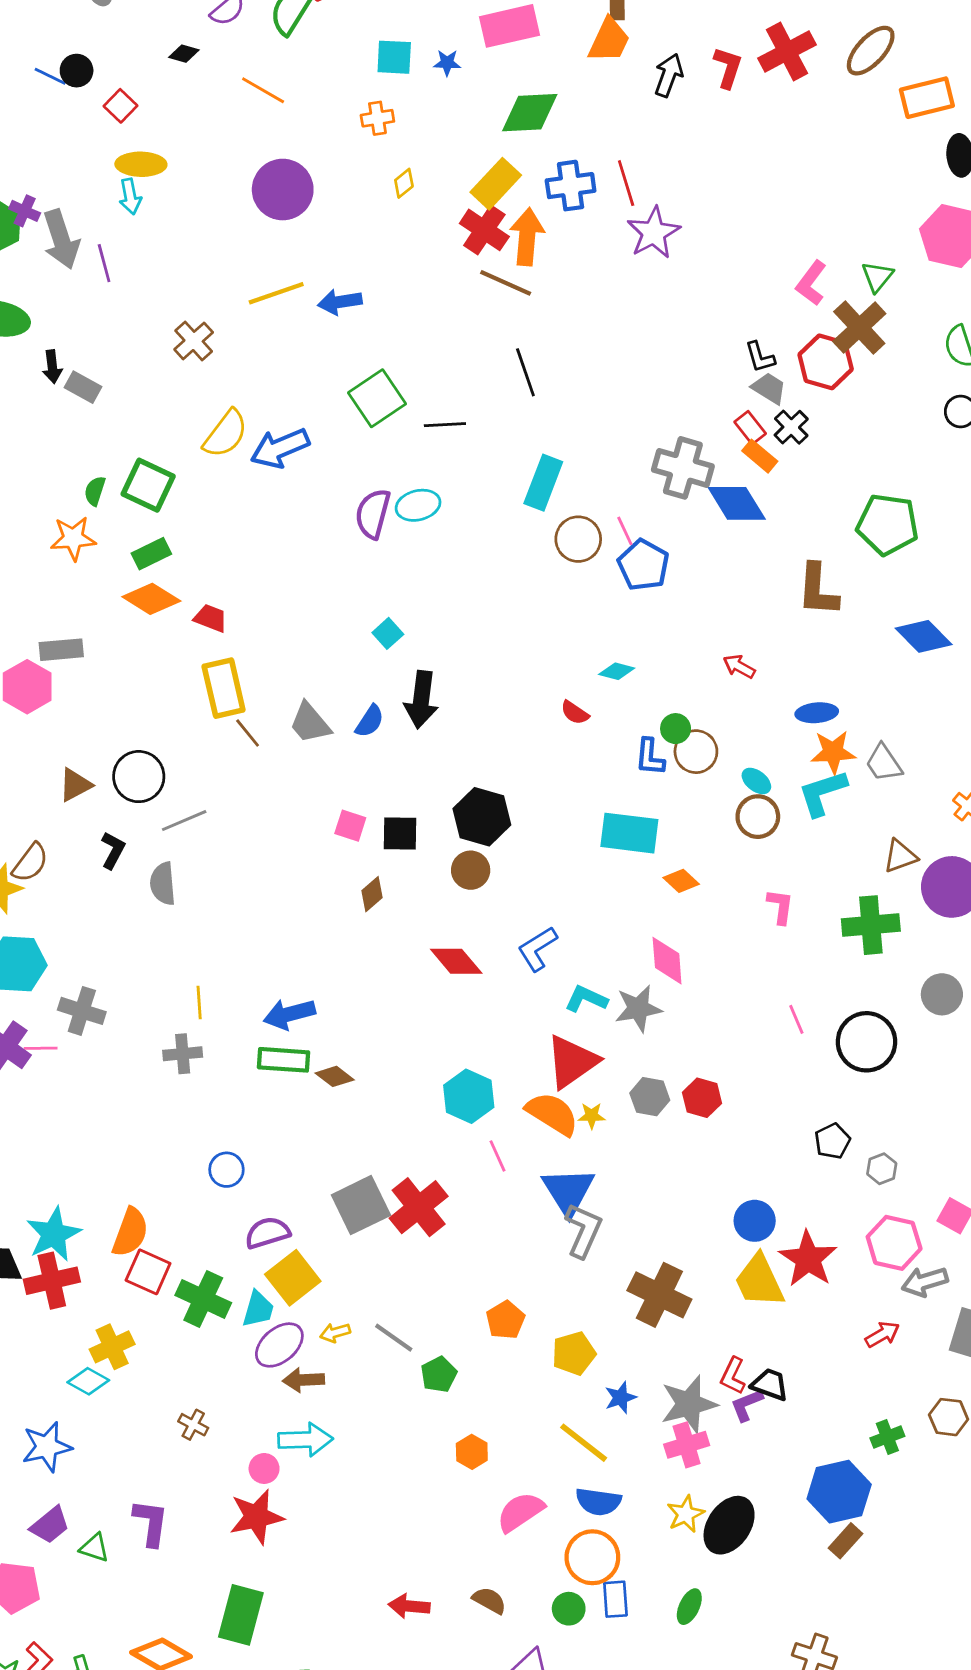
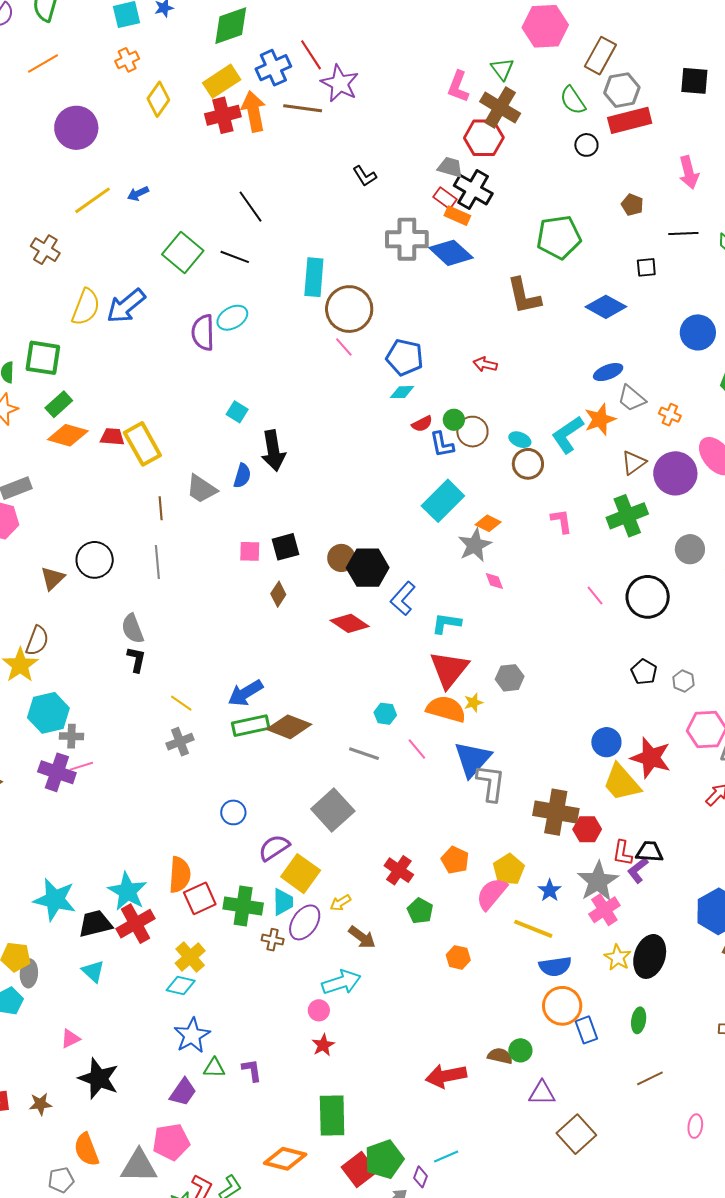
orange line: (263, 90) -> (43, 63), turned -44
yellow diamond: (404, 183) -> (158, 99), size x1.6
yellow rectangle: (496, 184) -> (222, 81), turned 30
red cross: (484, 230) -> (223, 115), turned -32
brown line: (506, 283) -> (303, 108), moved
blue arrow: (340, 302) -> (138, 194), size x0.7
black L-shape: (760, 357) -> (365, 176), moved
black line: (525, 372) -> (251, 207), moved
black line: (445, 425) -> (235, 257), turned 40
black cross: (791, 427) -> (473, 190), size x1.5
pink line: (625, 531) -> (344, 347), moved
brown circle: (578, 539) -> (349, 309), size x1.4
blue pentagon: (643, 565) -> (405, 357), moved
yellow rectangle: (224, 688) -> (142, 444), moved
red semicircle: (575, 713) -> (422, 424), moved, turned -45
blue ellipse: (817, 713) -> (608, 372), moved
brown line: (248, 733) -> (161, 508), turned 50
orange star: (833, 752) -> (600, 419), moved
gray trapezoid: (884, 763) -> (632, 398), moved
black hexagon: (482, 817) -> (368, 568), moved
gray line: (184, 821) -> (157, 562), moved, turned -56
cyan rectangle: (629, 833) -> (443, 501), turned -36
black L-shape: (113, 850) -> (136, 659), moved
pink diamond: (667, 961) -> (494, 581), size x0.6
yellow line: (199, 1003) -> (181, 703), turned -35
gray star: (638, 1008) -> (475, 545), moved
gray cross: (82, 1011) -> (72, 736), moved, size x0.7
brown diamond: (335, 1076) -> (289, 727), size x1.6
cyan hexagon: (469, 1096) -> (385, 714), size x0.6
red hexagon: (702, 1098) -> (587, 829), moved
blue triangle: (568, 1191) -> (473, 759), turned 30
red cross: (419, 1207) -> (399, 870), moved, size x0.7
red square: (148, 1272) -> (200, 898), turned -32
gray line: (394, 1338) -> (364, 754), moved
brown arrow: (304, 1380) -> (362, 937), moved, turned -124
brown cross: (193, 1425) -> (273, 940), moved
blue star: (47, 1447) -> (192, 1035), moved
pink semicircle: (520, 1512) -> (492, 894), moved
red star: (256, 1517) -> (323, 1045), size x0.6
purple L-shape: (151, 1523) -> (252, 1070), size x0.7
green triangle: (94, 1548) -> (214, 1068), moved
red arrow: (409, 1606) -> (446, 1076), size x1.4
green circle: (569, 1609) -> (520, 1050), moved

